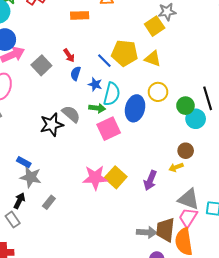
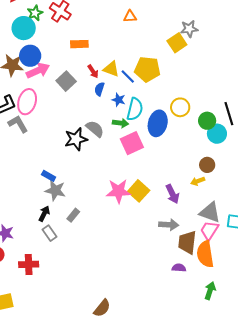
orange rectangle: (80, 15) -> (79, 44), moved
yellow triangle: (153, 59) -> (111, 69), moved
purple arrow: (150, 180) -> (172, 194), turned -48
gray rectangle: (13, 220) -> (49, 233), moved
gray arrow: (147, 232) -> (169, 225), moved

